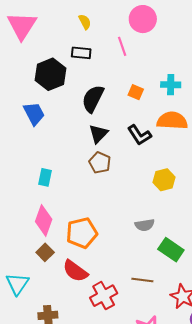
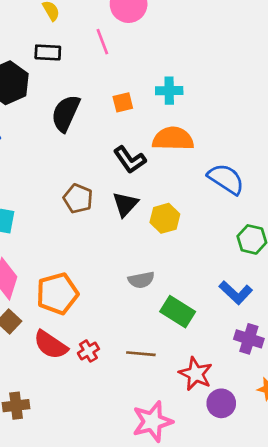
orange square: (136, 92) -> (123, 102), turned -35
black triangle: (98, 134) -> (125, 204), moved
red cross: (104, 296) -> (88, 351), moved, size x0.6

